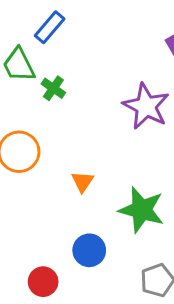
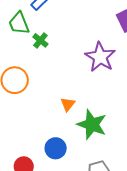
orange triangle: (83, 182) -> (68, 104), moved

